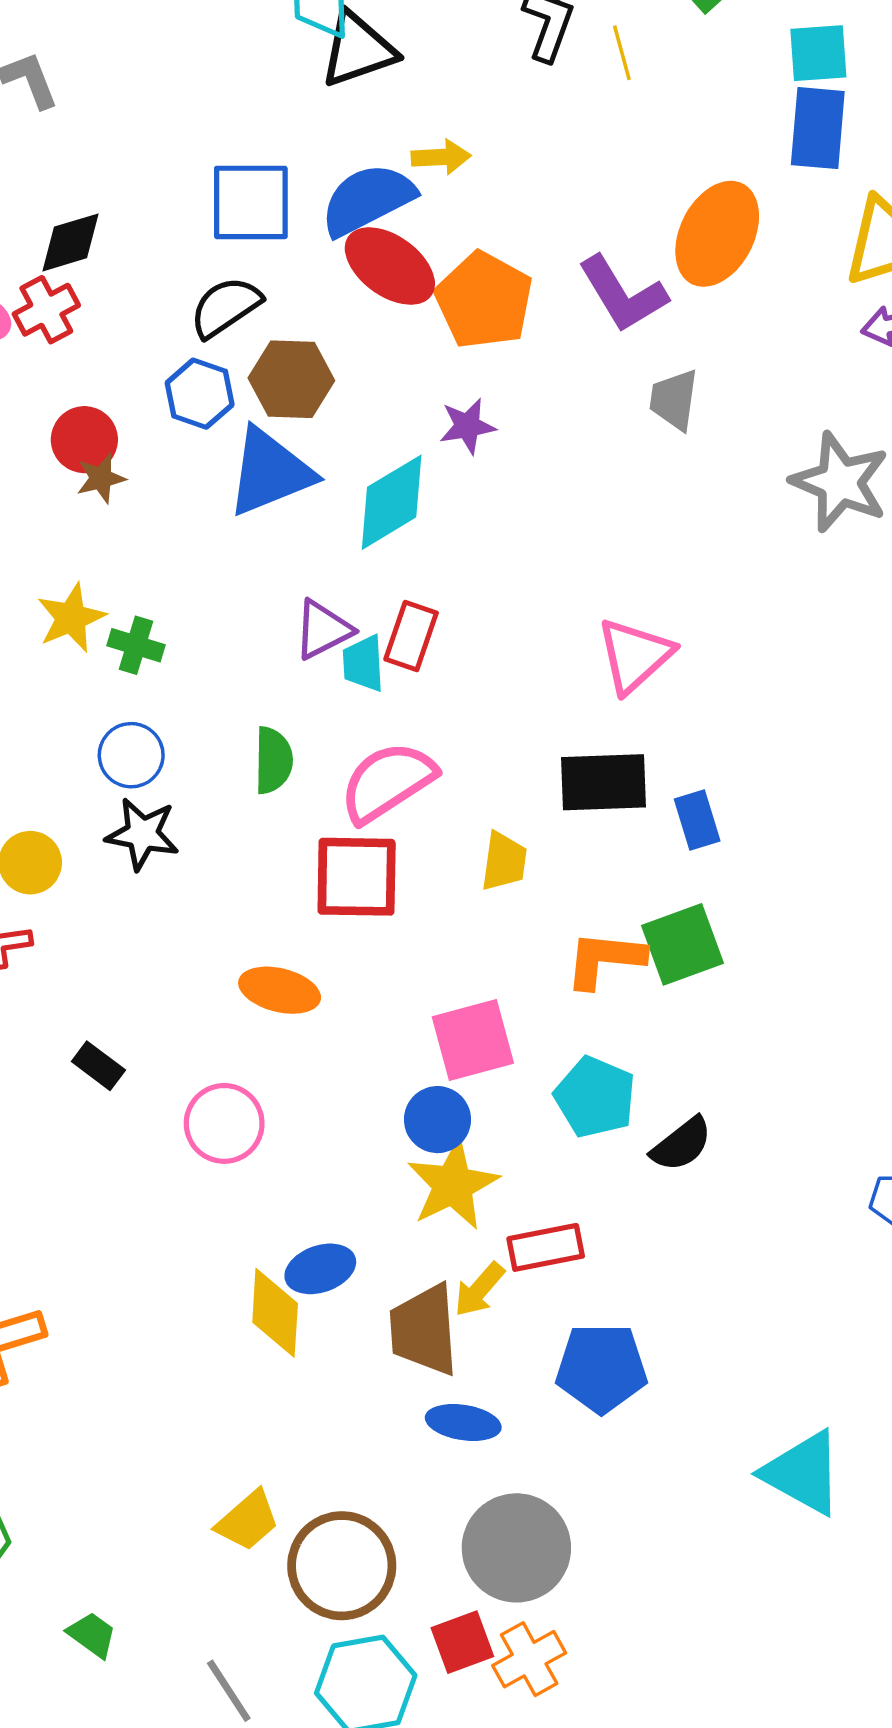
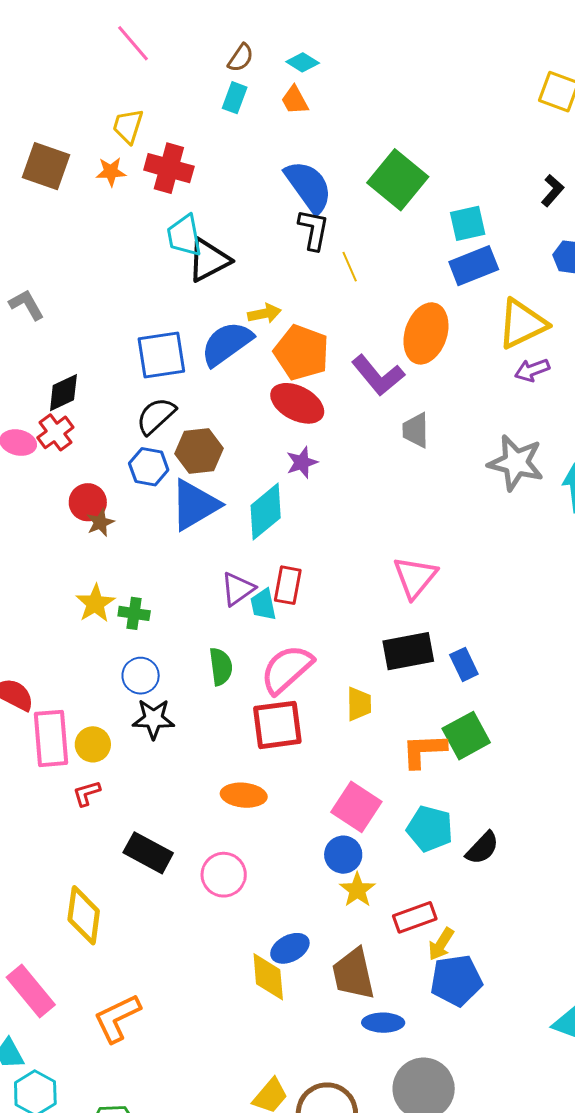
yellow line: (622, 53) -> (350, 267), moved
blue rectangle: (818, 128) -> (474, 266), turned 72
red ellipse: (390, 266) -> (297, 403), moved
orange pentagon: (484, 300) -> (301, 352), moved
pink square: (473, 1040) -> (356, 807), turned -33
black rectangle: (98, 1066) -> (148, 853), size x1.6
yellow star: (453, 1185) -> (357, 890), size x0.7
yellow arrow: (479, 1289) -> (441, 944), moved

